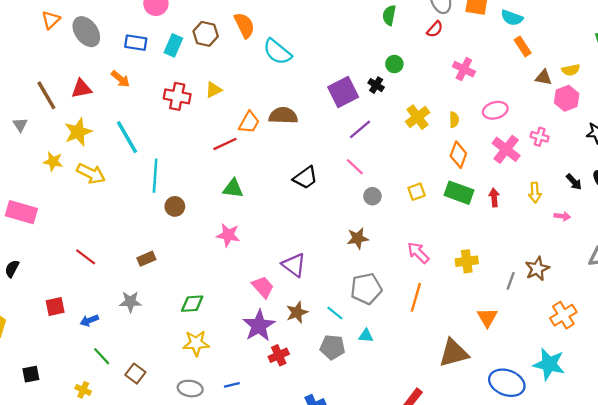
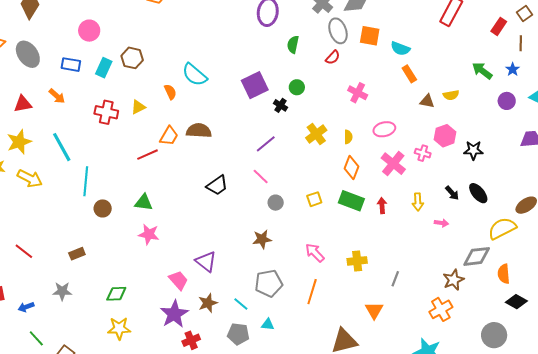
orange semicircle: (244, 25) -> (170, 92), moved, size x0.7
purple square: (343, 92) -> (255, 85), moved
pink hexagon: (567, 98) -> (445, 136), moved
green triangle: (233, 188) -> (144, 202), moved
brown star: (537, 269) -> (454, 280), moved

